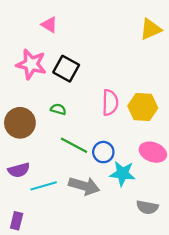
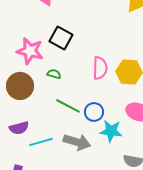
pink star: (31, 64) -> (30, 51), moved

